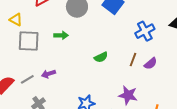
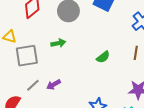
gray line: (27, 79) -> (33, 85), moved

